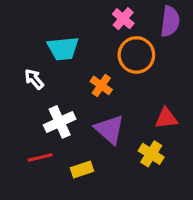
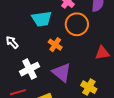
cyan trapezoid: (63, 48) -> (42, 19), moved
red triangle: (166, 118) -> (102, 53), moved

